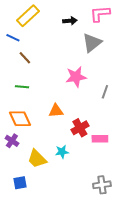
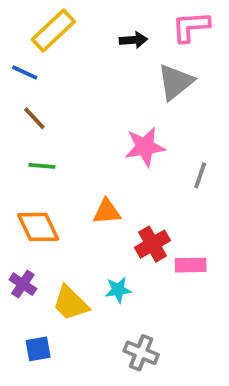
brown line: (25, 58) -> (34, 118), moved
purple cross: (12, 141) -> (23, 284), moved
gray cross: (102, 185) -> (141, 353), moved, turned 30

